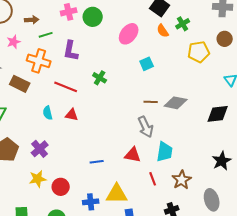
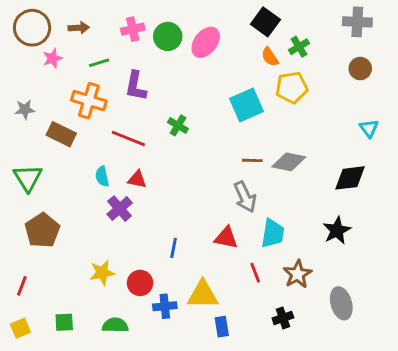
brown arrow: (32, 20) -> (79, 28), moved
pink ellipse: (129, 34) -> (206, 42), moved
pink star: (14, 42) -> (53, 58), moved
yellow pentagon: (199, 52) -> (292, 88), moved
cyan square: (147, 64) -> (246, 105), size x1.6
purple cross: (40, 149) -> (120, 209), moved
black star: (222, 161) -> (337, 230), moved
blue line: (97, 162) -> (174, 248), turned -72
yellow star: (38, 179) -> (102, 273), moved
red circle: (61, 187) -> (140, 283), moved

